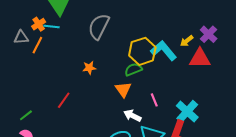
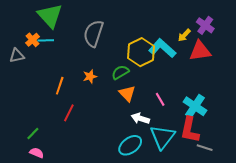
orange line: (37, 45) -> (60, 86), moved
green semicircle: (133, 69) -> (120, 72), moved

